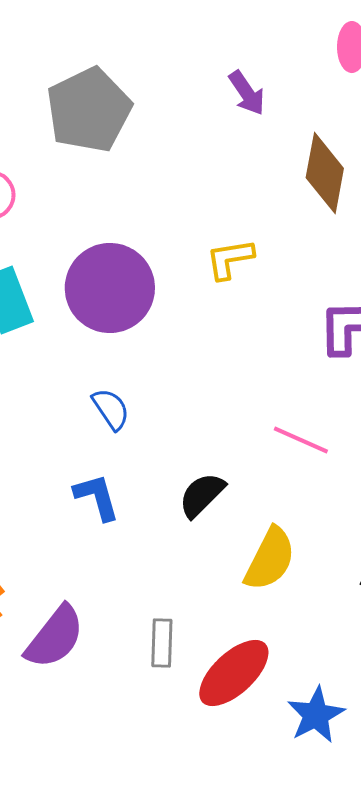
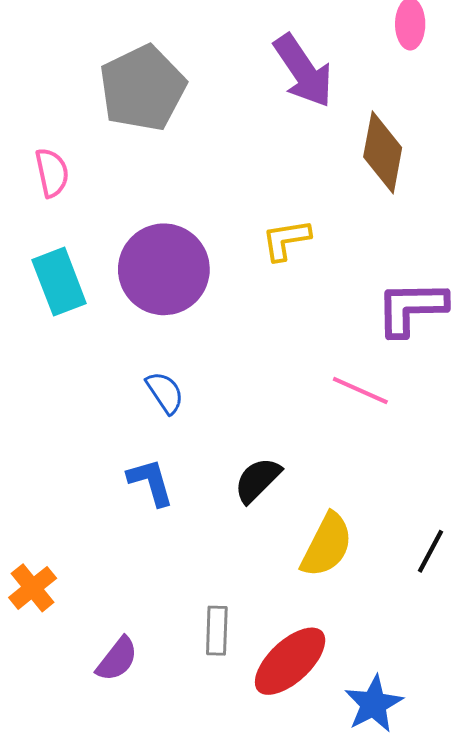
purple arrow: (247, 93) -> (303, 71), size x1.6
pink line: (301, 440) -> (360, 390), moved
purple semicircle: (55, 637) -> (117, 659), moved, size x0.7

